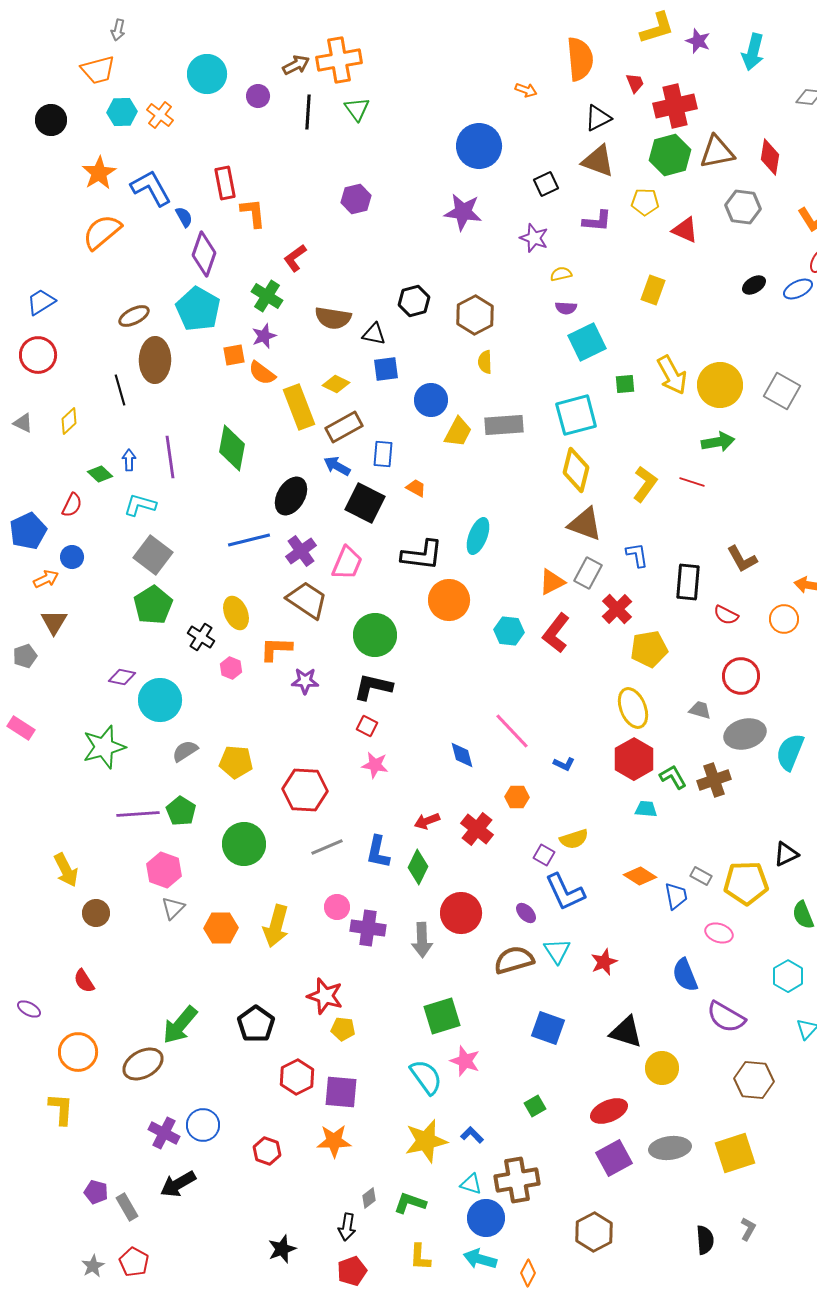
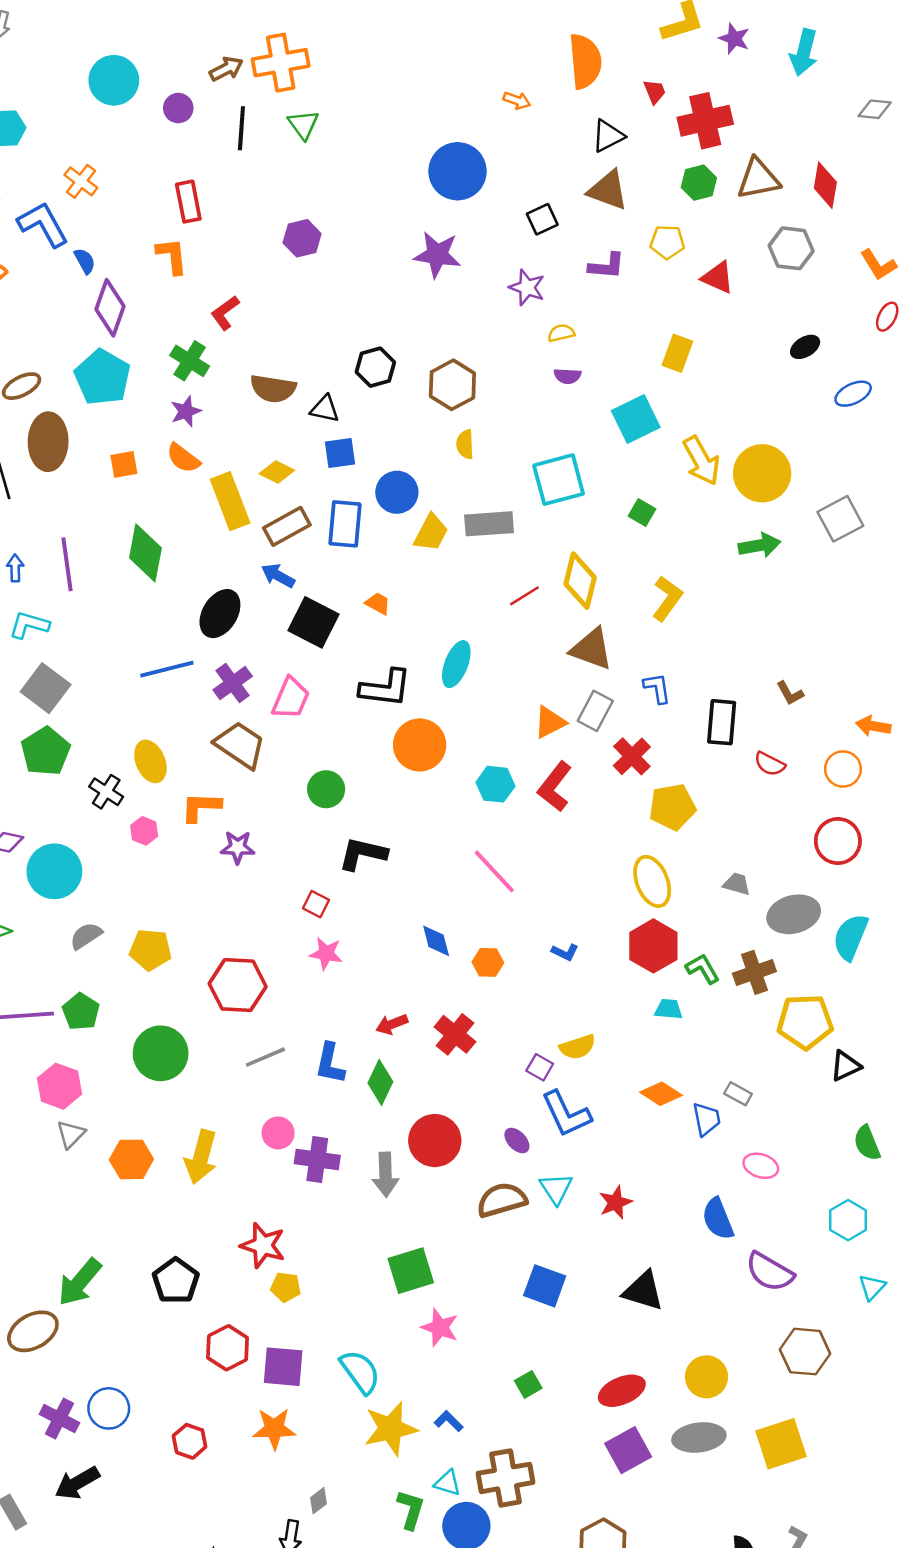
orange cross: (160, 115) -> (81, 181), moved
green hexagon: (670, 155) -> (699, 183), size x0.7
red rectangle: (225, 183) -> (188, 202), moved
blue ellipse: (798, 289) -> (853, 394), moved
cyan square: (587, 342) -> (636, 419), moved
orange square: (234, 355) -> (124, 464), moved
green square: (625, 384) -> (642, 512), moved, turned 35
gray square: (782, 391) -> (840, 519), moved, turned 33
cyan square: (576, 415) -> (559, 480), moved
blue rectangle: (383, 454) -> (345, 524), moved, size x1.4
red line: (692, 482) -> (524, 596), moved, turned -50
brown L-shape: (742, 559) -> (790, 693), size x0.7
green circle: (375, 635) -> (326, 789), size x0.7
red circle: (741, 676) -> (838, 841), moved
black L-shape: (373, 687) -> (363, 854), moved
pink line: (512, 731) -> (494, 871), moved
orange hexagon: (517, 797) -> (488, 962), moved
yellow pentagon: (746, 883) -> (805, 1022), moved
yellow circle: (662, 1068) -> (706, 1377), moved
cyan semicircle: (426, 1077) -> (360, 1372), moved
green L-shape: (410, 1203) -> (411, 1510), moved, turned 88

